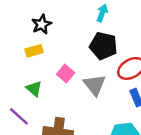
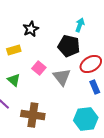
cyan arrow: (102, 13) -> (80, 25), moved
black star: (42, 24) -> (31, 29), moved

